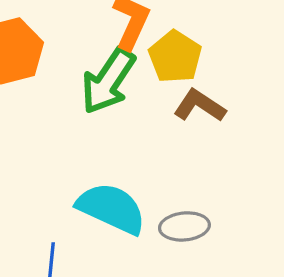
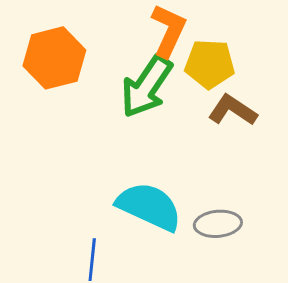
yellow pentagon: (175, 57) -> (210, 64), turned -30

